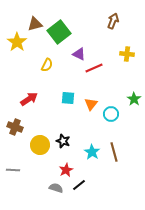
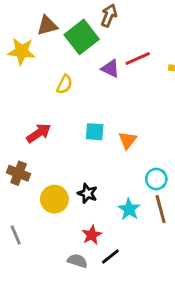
brown arrow: (113, 21) -> (109, 15), moved
yellow star: (17, 42) -> (21, 51), turned -30
red line: (94, 68) -> (138, 59), moved
cyan circle: (111, 114) -> (156, 179), moved
gray line: (13, 170) -> (16, 235), turned 64

